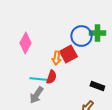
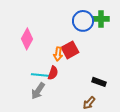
green cross: (97, 33) -> (101, 19), moved
blue circle: (81, 36) -> (83, 21), moved

